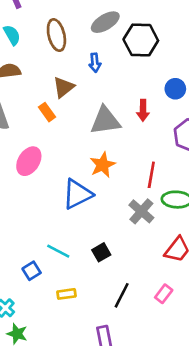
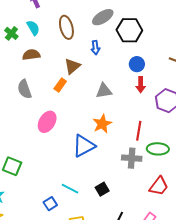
blue circle: (175, 89) -> (137, 64), moved
red arrow: (143, 110) -> (141, 85), moved
orange rectangle: (47, 112) -> (60, 85), turned 72
gray triangle: (105, 121) -> (104, 91), size x0.7
gray cross: (141, 211) -> (132, 158), turned -36

